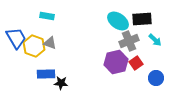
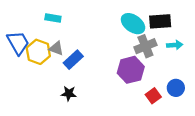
cyan arrow: (155, 40) -> (175, 45), turned -48
red square: (136, 63) -> (153, 96), moved
blue rectangle: (46, 74) -> (73, 60), moved, turned -42

